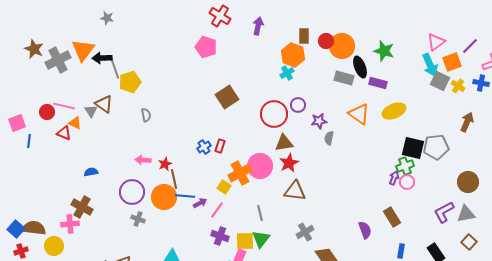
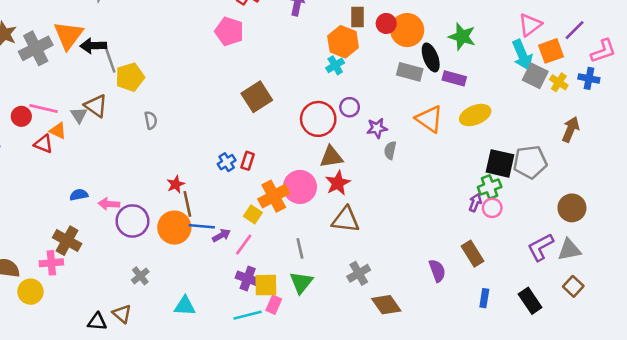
pink arrow: (143, 160) -> (109, 204), moved
gray cross: (138, 219) -> (140, 276), moved, turned 32
yellow square: (245, 241) -> (266, 285), moved

